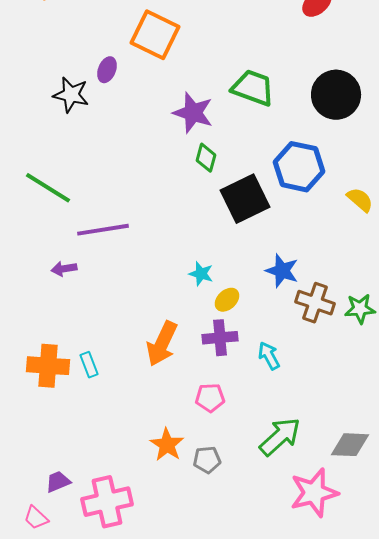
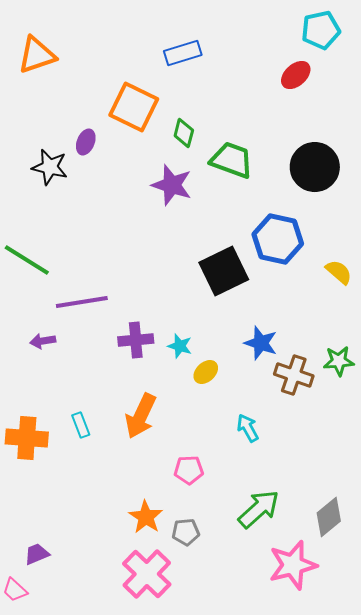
green diamond: (206, 158) -> (184, 133), moved
green star: (360, 309) -> (339, 361), moved
purple cross: (220, 338) -> (136, 340), moved
cyan rectangle: (89, 365) -> (81, 425), moved
gray diamond: (350, 445) -> (329, 517), turned -42
pink cross: (107, 502) -> (147, 574), moved, turned -33

